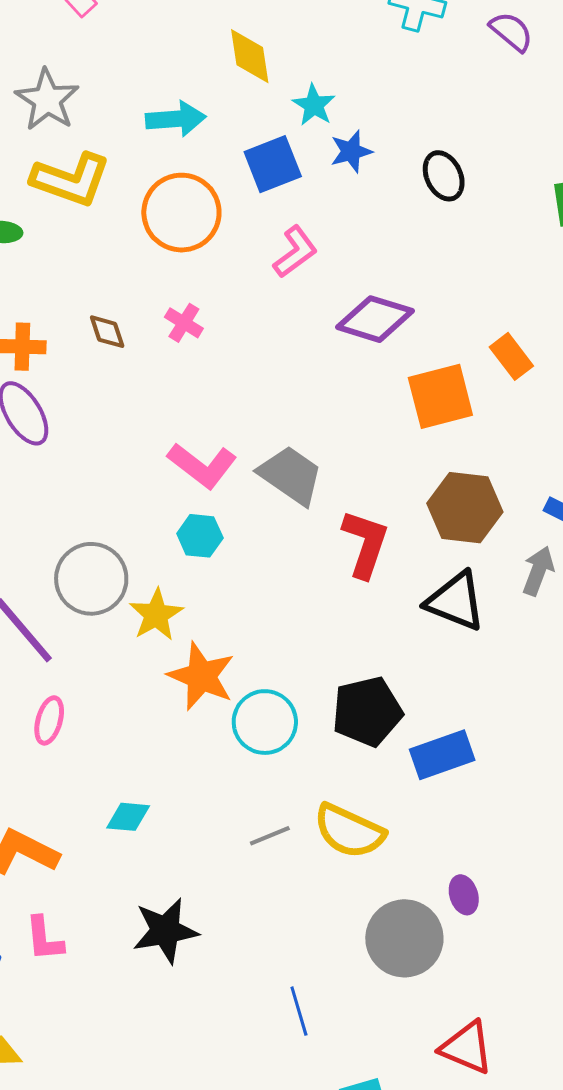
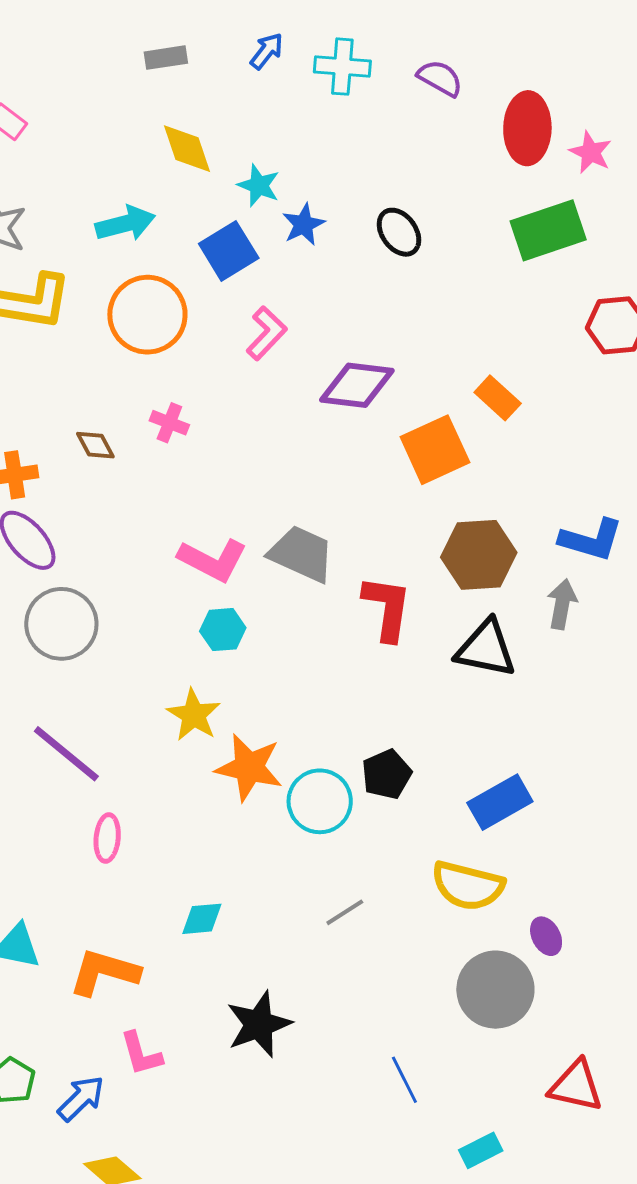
gray circle: (91, 579) -> (61, 624), moved
black pentagon: (367, 711) -> (387, 774), moved, size x0.7
yellow semicircle: (349, 831) -> (468, 886), moved

